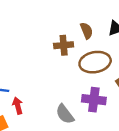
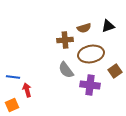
brown semicircle: (87, 31) -> (84, 28), turned 96
gray semicircle: (65, 114) -> (66, 70), moved

